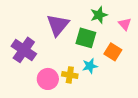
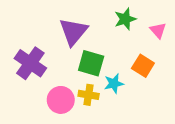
green square: (86, 38) -> (91, 63), moved

